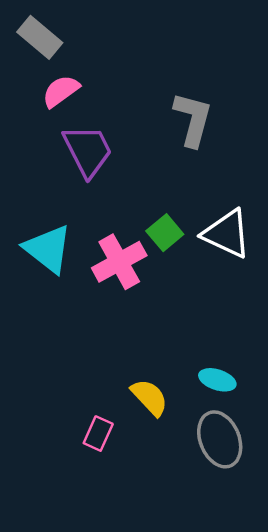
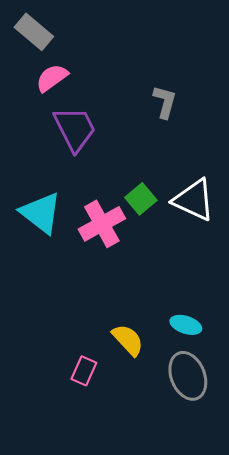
gray L-shape: (193, 119) -> (165, 102), size x0.7

